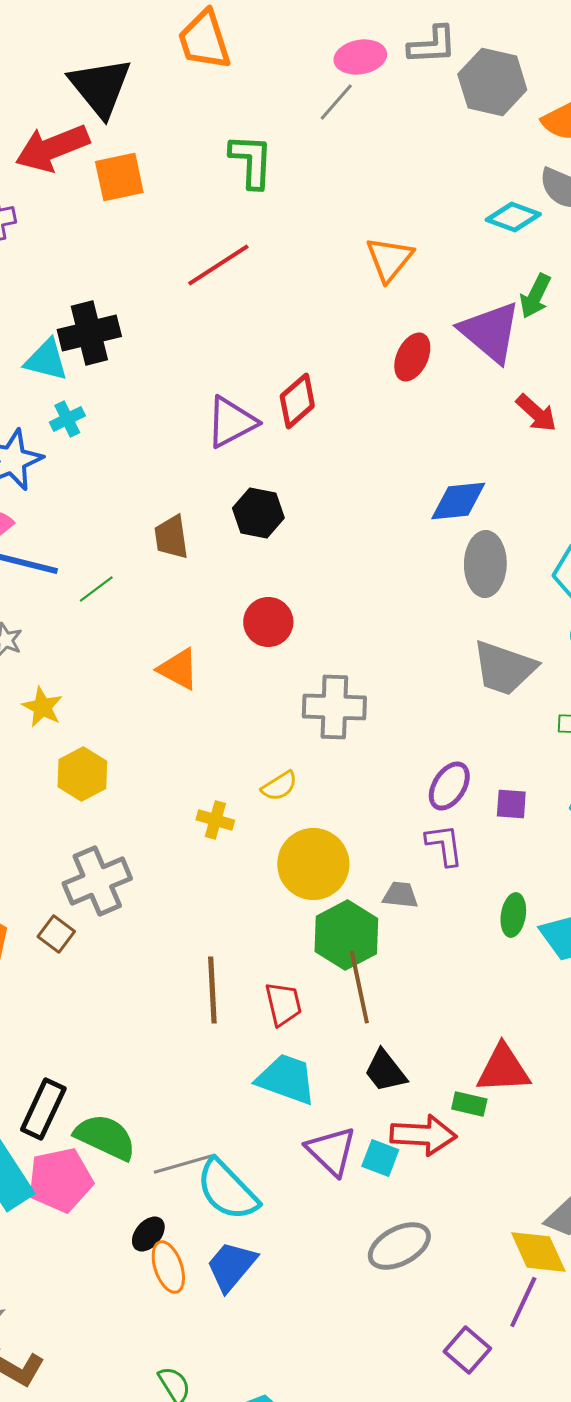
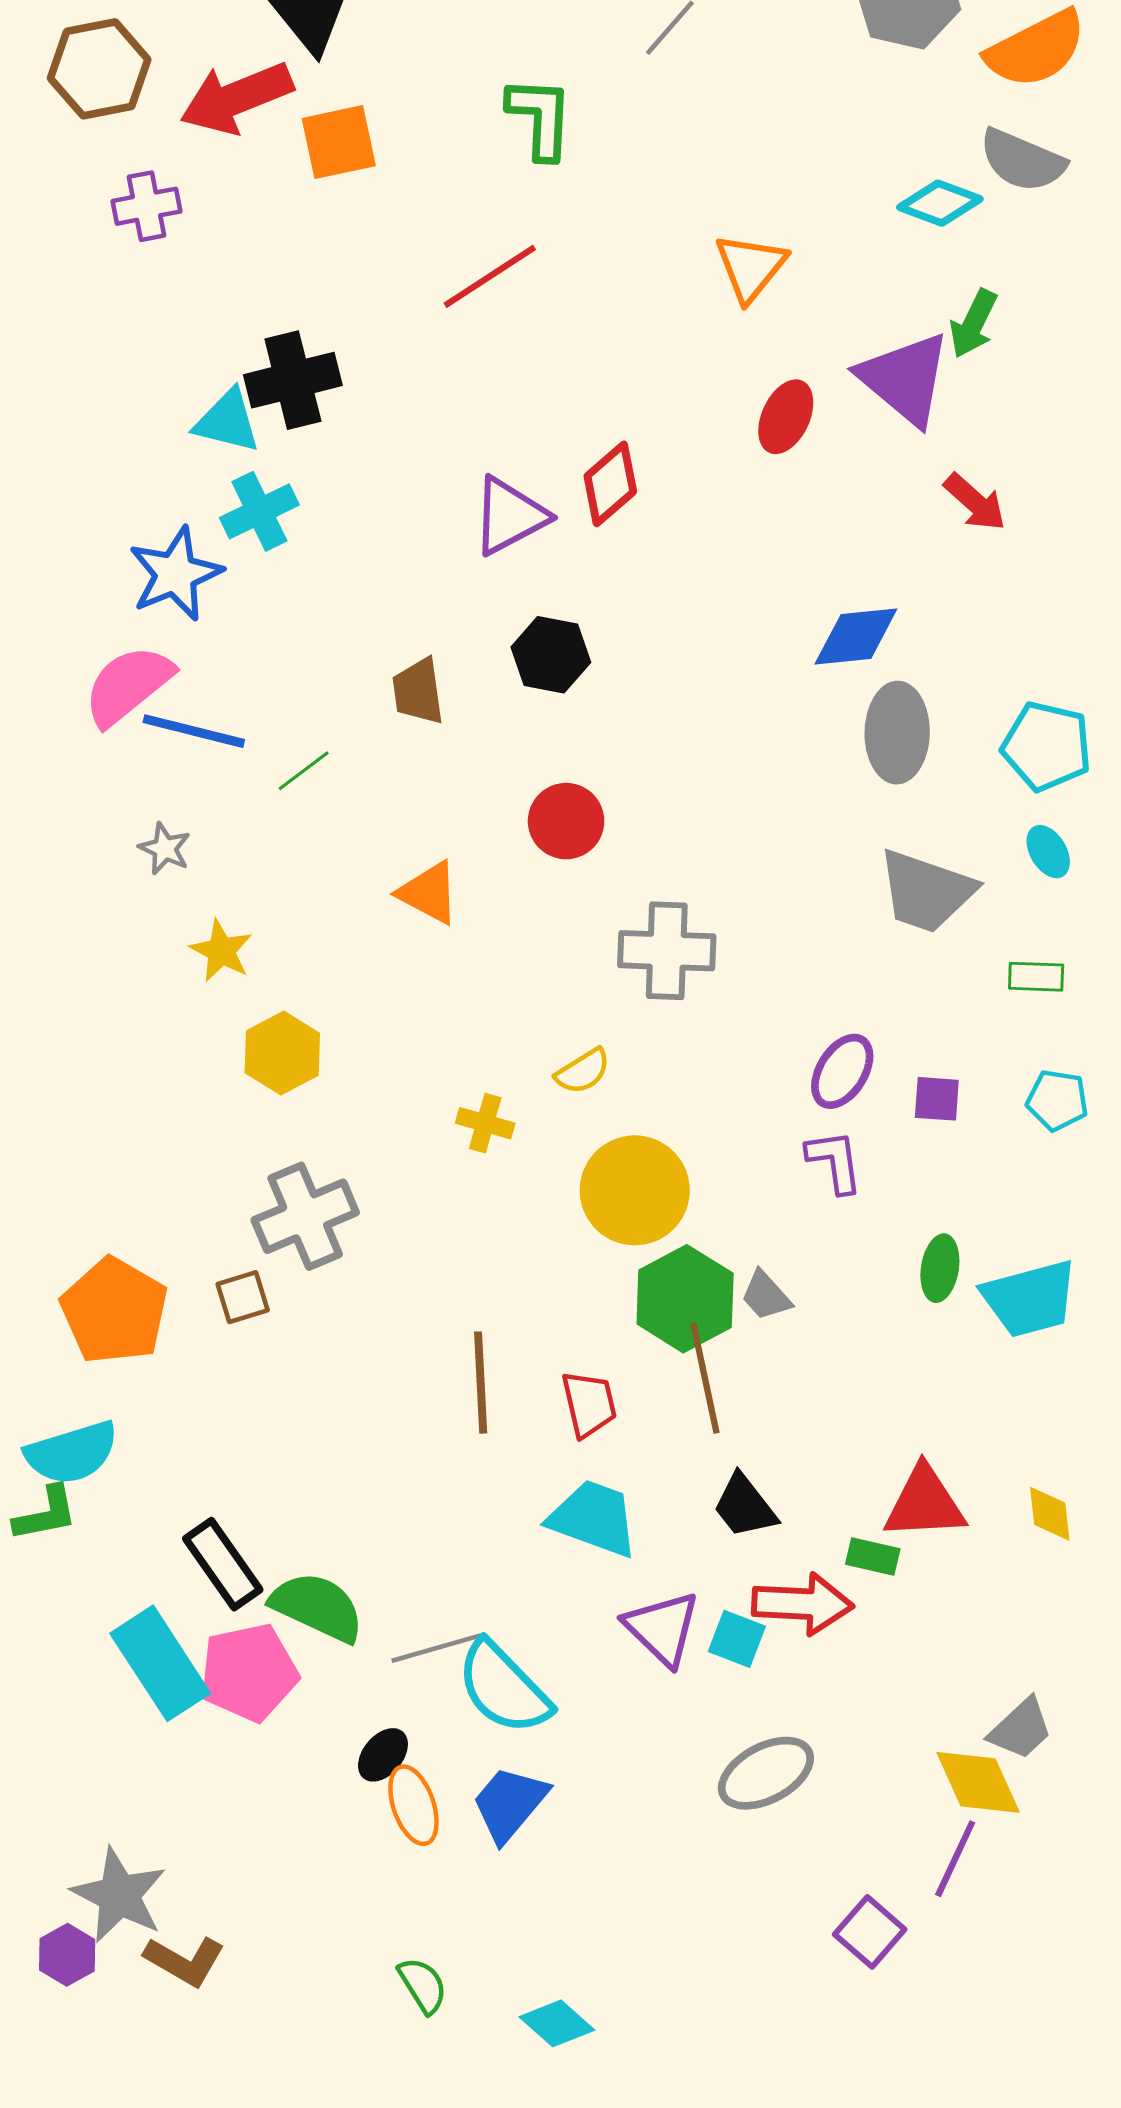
cyan cross: (67, 419) -> (259, 511), size x1.4
gray trapezoid: (400, 895) -> (766, 1296), moved, turned -138
brown square: (56, 934) -> (243, 1297), turned 36
black rectangle: (43, 1109) -> (223, 1564), turned -60

